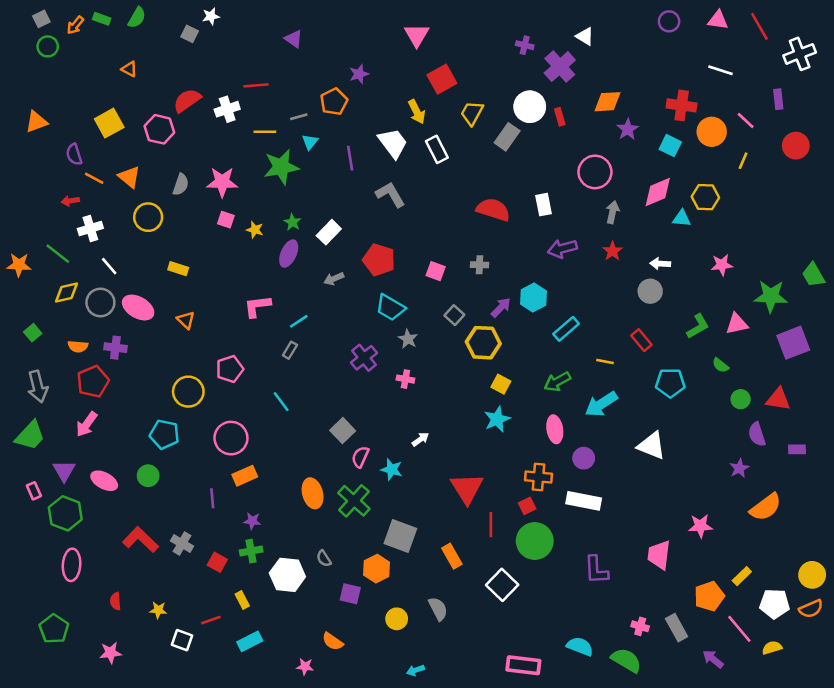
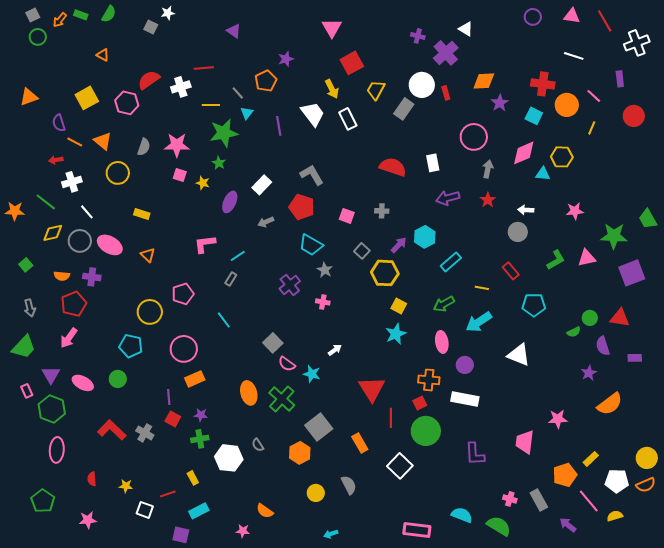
gray line: (299, 117) -> (238, 93), turned 64
gray L-shape: (390, 195) -> (312, 175), moved
green star: (292, 222) -> (219, 163), moved
green semicircle: (720, 365) -> (574, 332), moved, turned -64
gray arrow: (38, 387) -> (30, 308), size x0.7
pink semicircle: (360, 457) -> (287, 364), turned -78
gray square: (400, 536) -> (319, 427), turned 32
red square: (217, 562) -> (173, 419), moved
purple square: (350, 594) -> (181, 535), moved

